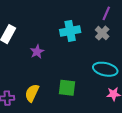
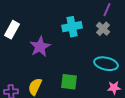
purple star: (37, 52) -> (40, 47), size x1.5

